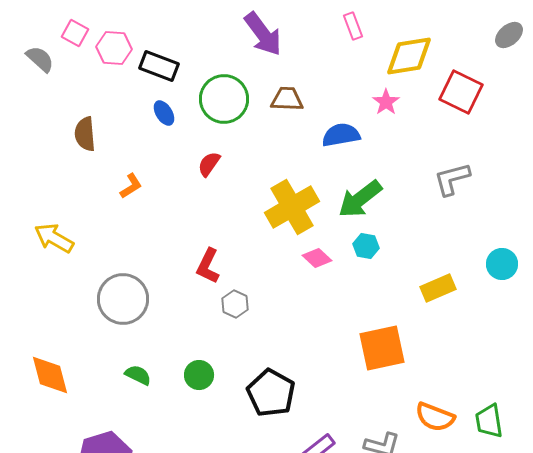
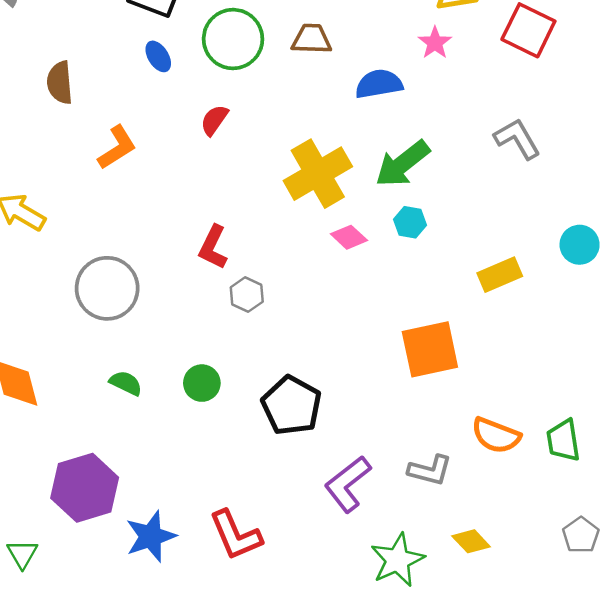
gray L-shape: (452, 179) -> (517, 139), turned 75
orange L-shape: (131, 186) -> (117, 147), size x1.4

